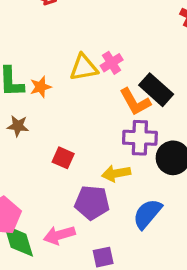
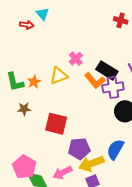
yellow triangle: (84, 67) -> (59, 76), moved
purple cross: (140, 138) -> (113, 87), moved
red square: (63, 158) -> (56, 124), size x1.6
yellow arrow: (116, 173) -> (91, 164), moved, size x1.4

